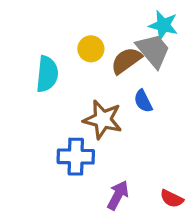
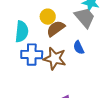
brown semicircle: (126, 61) -> (56, 29), moved
blue cross: (76, 157) -> (32, 55), moved

